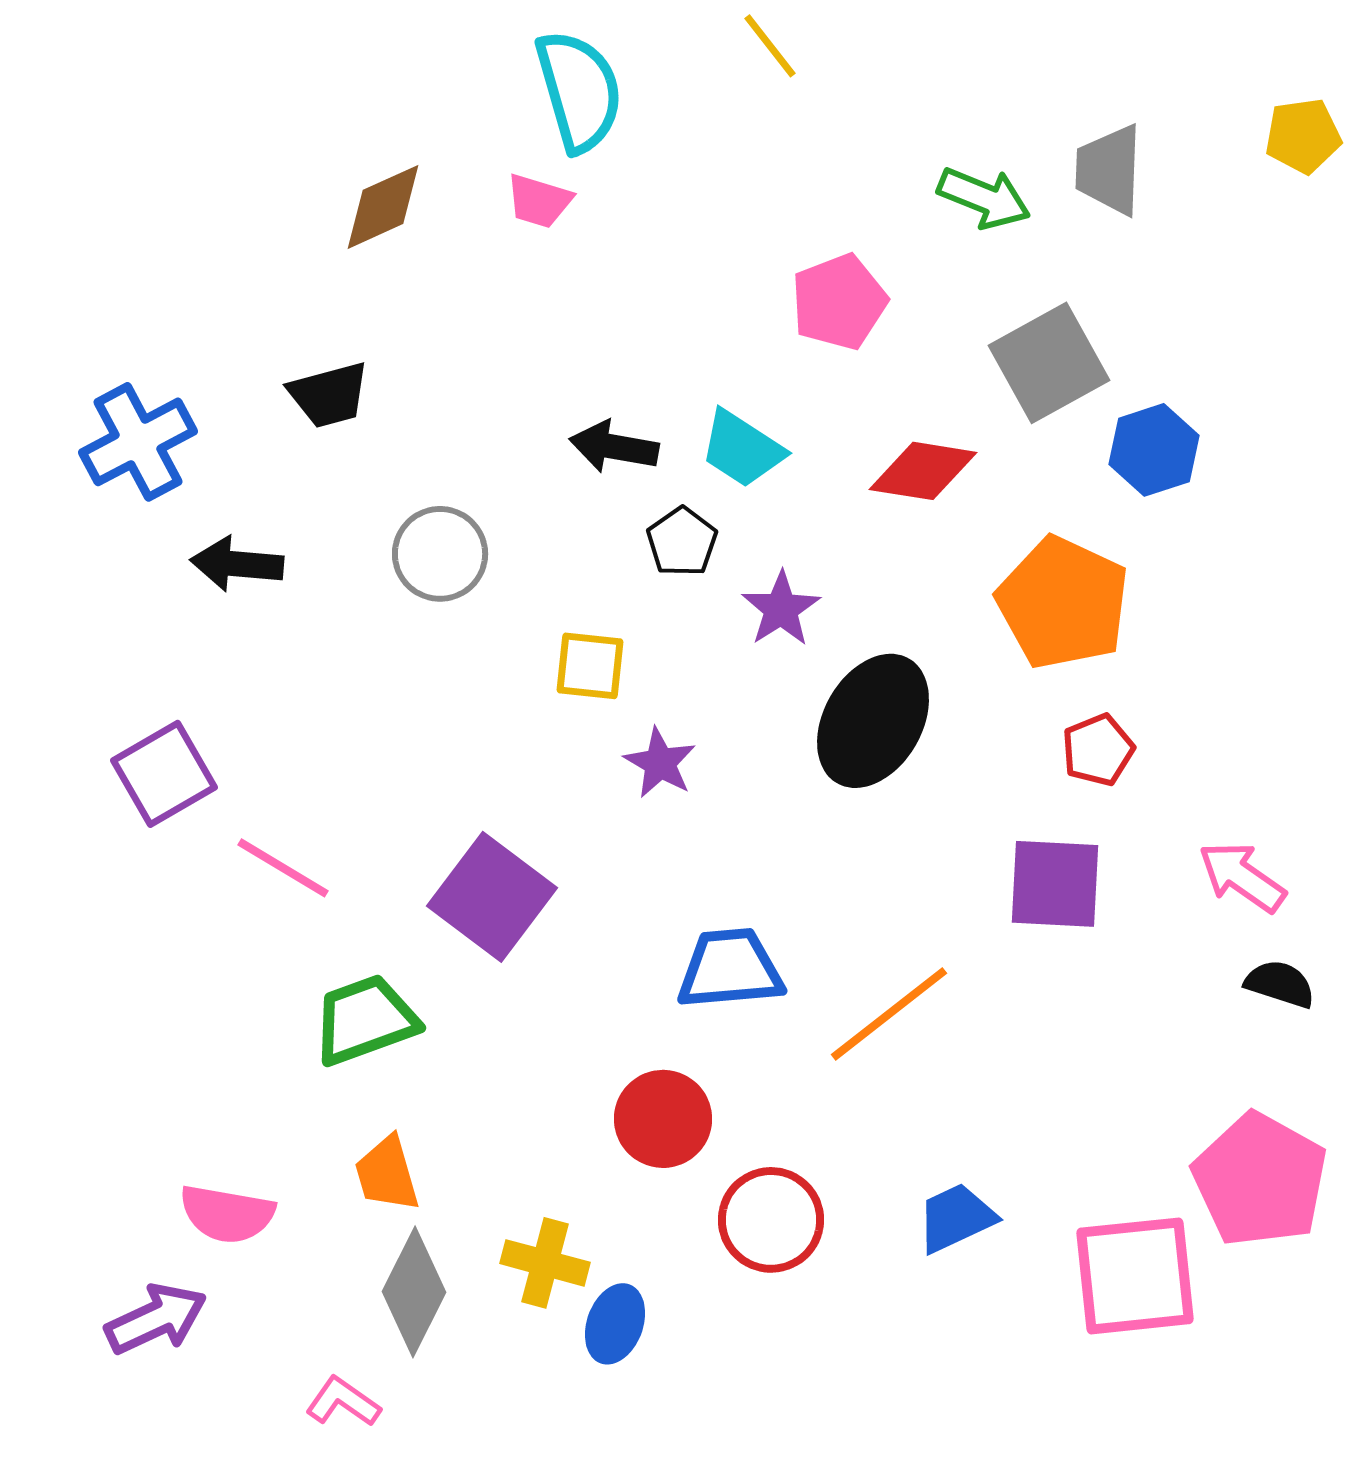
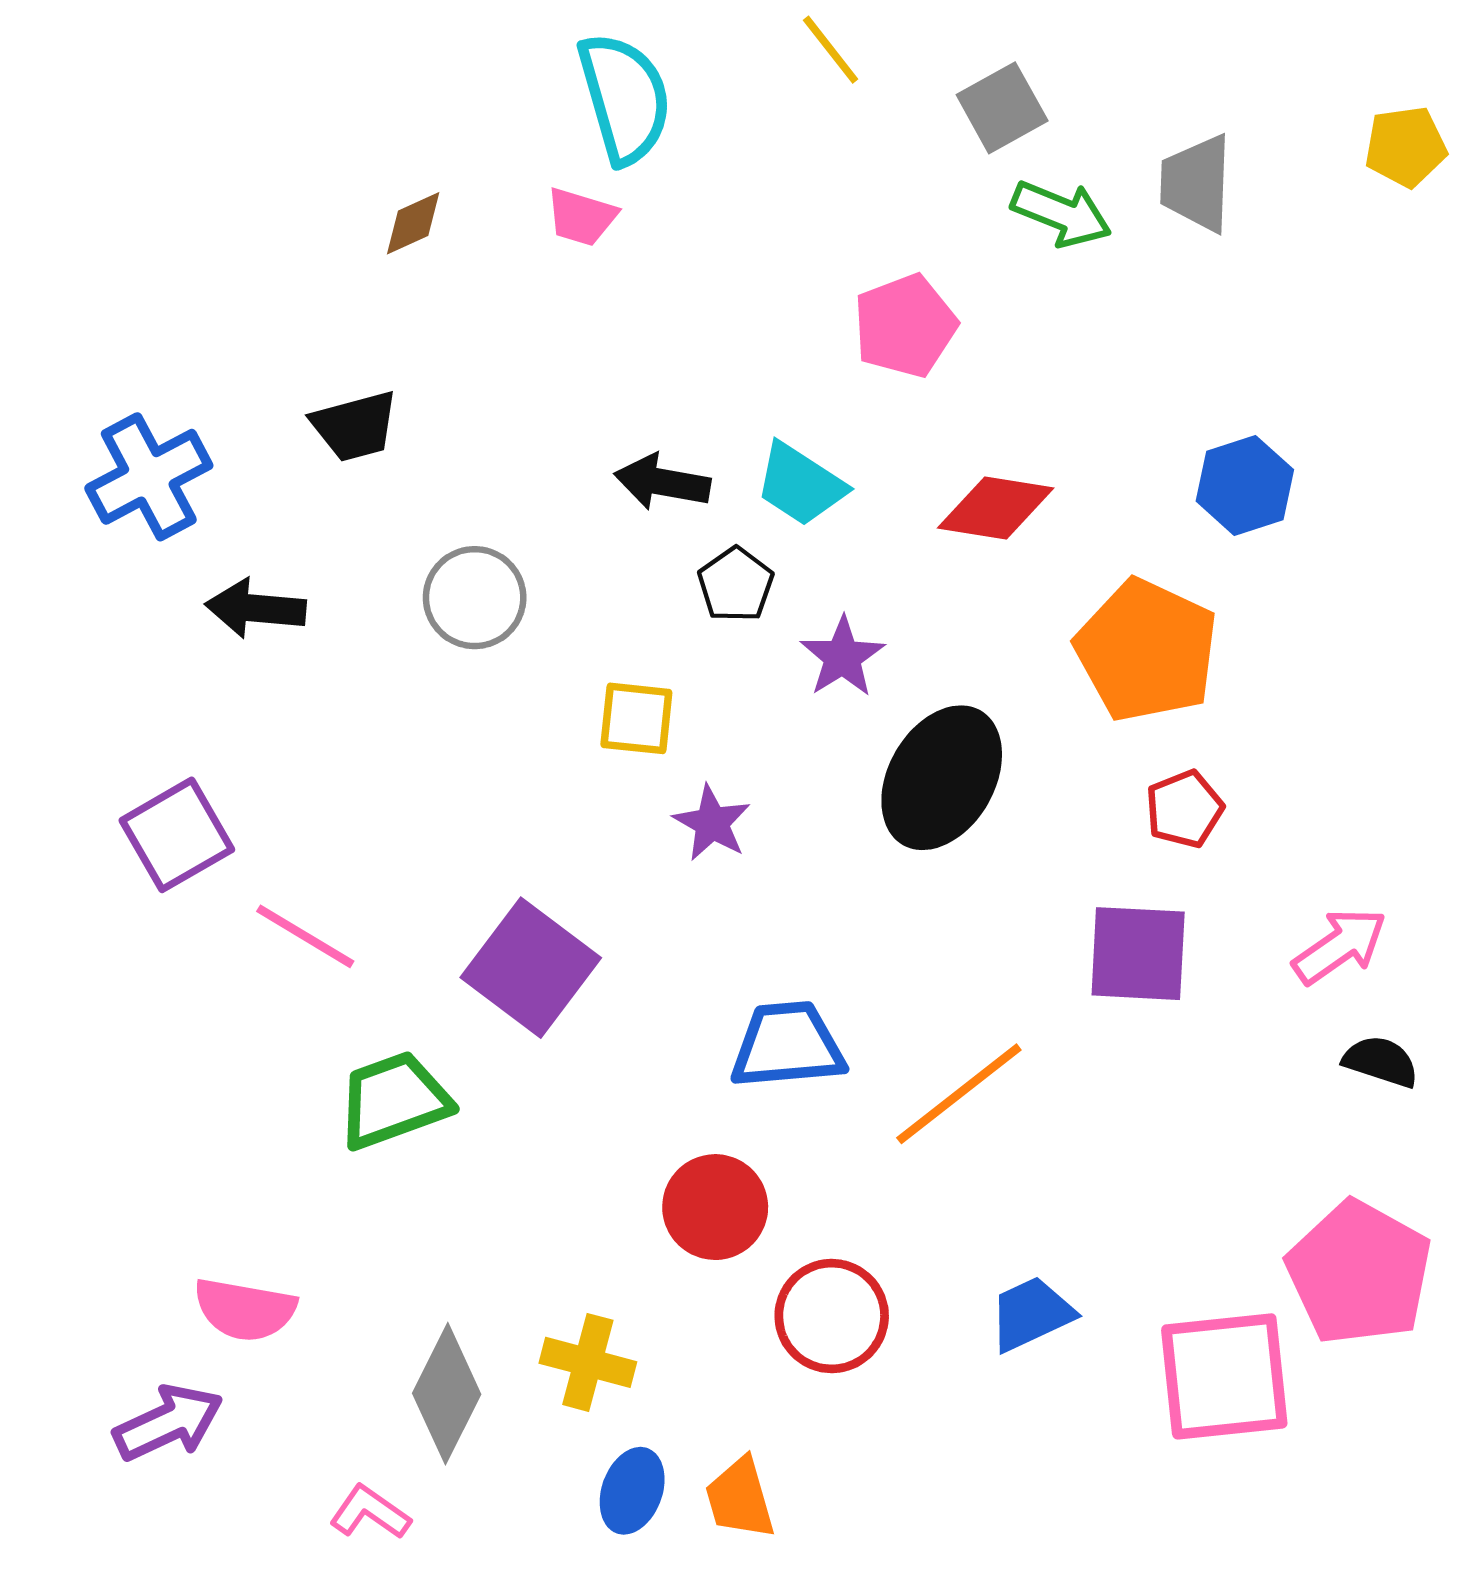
brown diamond: (383, 207) -> (413, 223), size x0.7
gray square: (1049, 363) -> (1002, 108), moved, size x0.7
pink arrow: (1242, 877) -> (1340, 946), turned 110
orange trapezoid: (387, 1174) -> (740, 1498), moved
blue ellipse: (615, 1324) -> (632, 1491), moved

